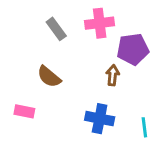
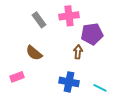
pink rectangle: (24, 111) -> (17, 77), turned -32
cyan line: (144, 127) -> (100, 88), turned -56

